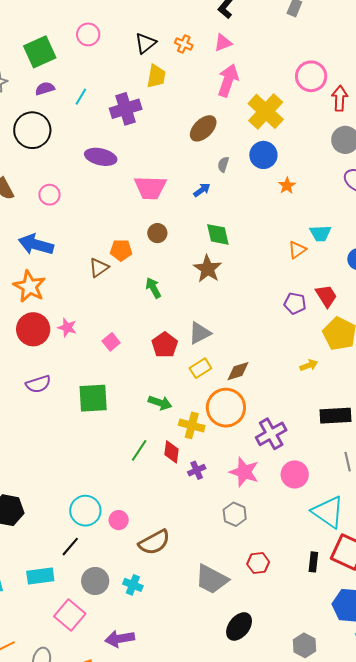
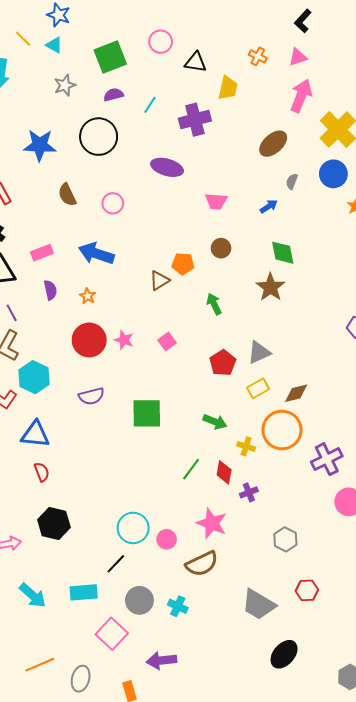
black triangle: (145, 43) -> (196, 62), moved, turned 45
pink trapezoid: (150, 188) -> (216, 201), size x0.7
orange star: (29, 286) -> (88, 296), size x0.5
pink square: (111, 342) -> (167, 342), moved
yellow cross: (192, 425) -> (246, 446), size x0.7
pink star: (244, 472) -> (212, 523), moved

